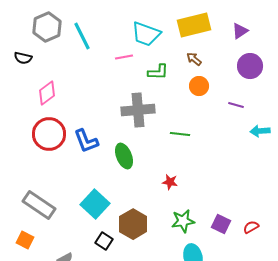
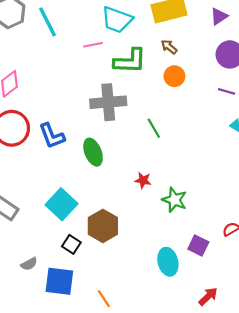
green L-shape: (158, 72) -> (130, 61), size x1.5
purple line: (236, 105) -> (227, 91), moved
green line: (180, 134) -> (154, 128), turned 54
green star: (183, 221) -> (174, 200), moved, turned 30
purple square: (221, 224) -> (198, 245), moved

